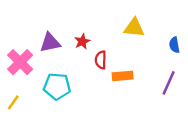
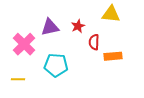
yellow triangle: (134, 28) -> (111, 14), moved
yellow line: (13, 102) -> (18, 79), turned 56

